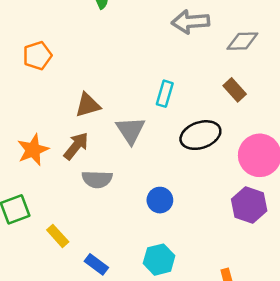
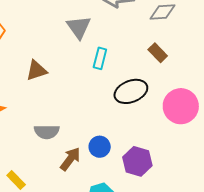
gray triangle: (131, 130) -> (79, 27), moved
brown arrow: (76, 146) -> (70, 159), moved
purple hexagon: (249, 205) -> (137, 161), moved

